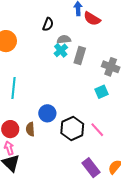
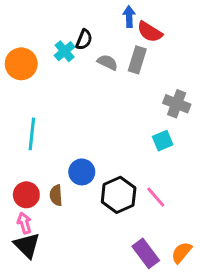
gray semicircle: (64, 39) -> (107, 62), turned 32
cyan cross: (61, 50) -> (65, 51), moved
gray rectangle: (80, 56) -> (137, 60), moved

